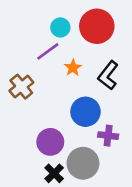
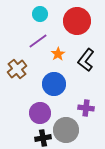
cyan circle: (60, 27) -> (40, 14), moved
blue circle: (85, 112) -> (54, 84), moved
black cross: (54, 173) -> (43, 138), turned 35

